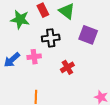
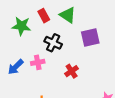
purple square: (88, 35) -> (90, 37), turned -30
black cross: (51, 38) -> (53, 43), turned 36

